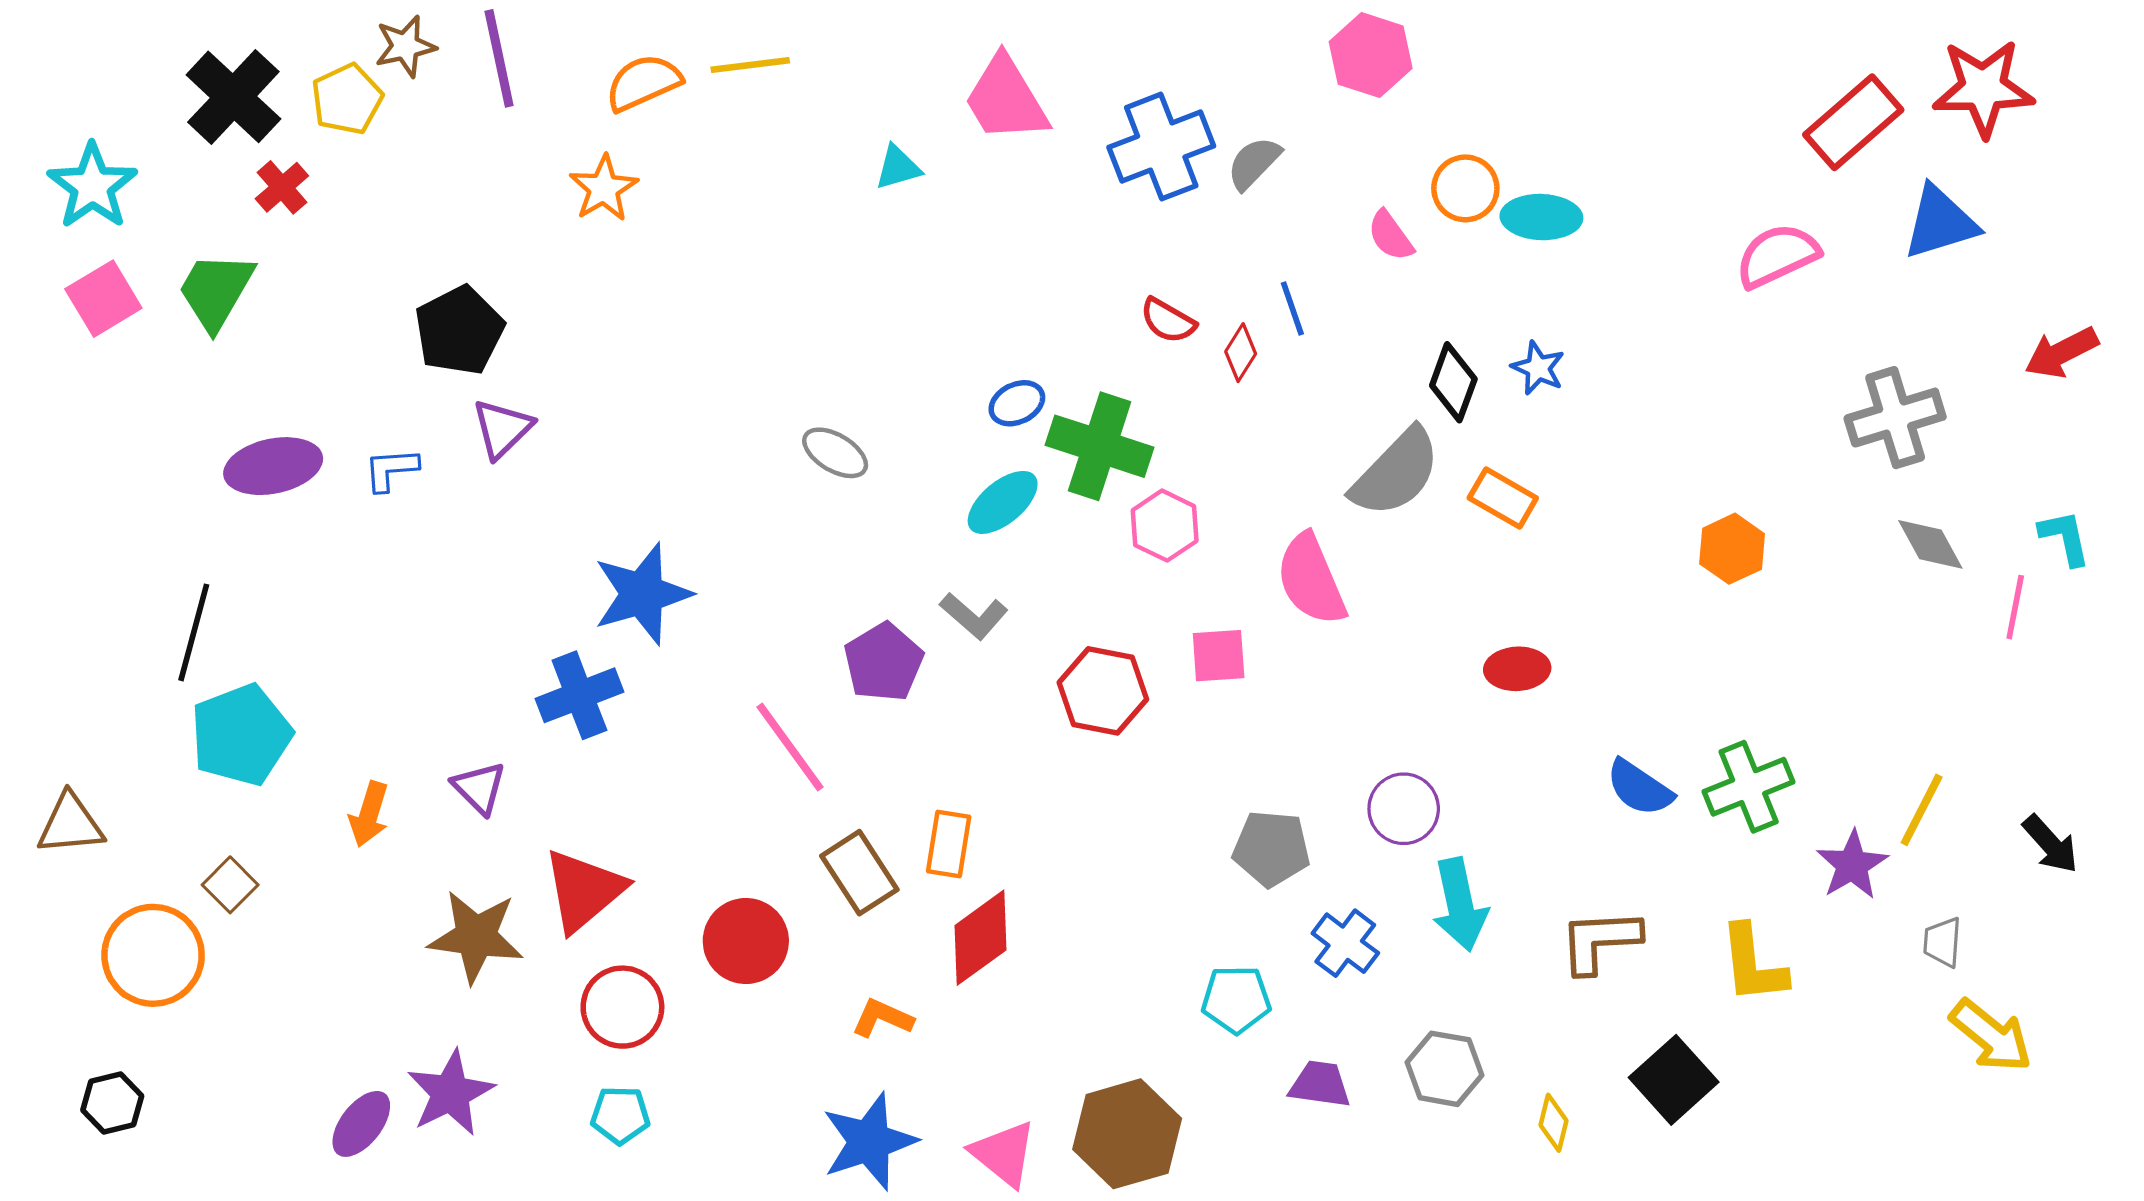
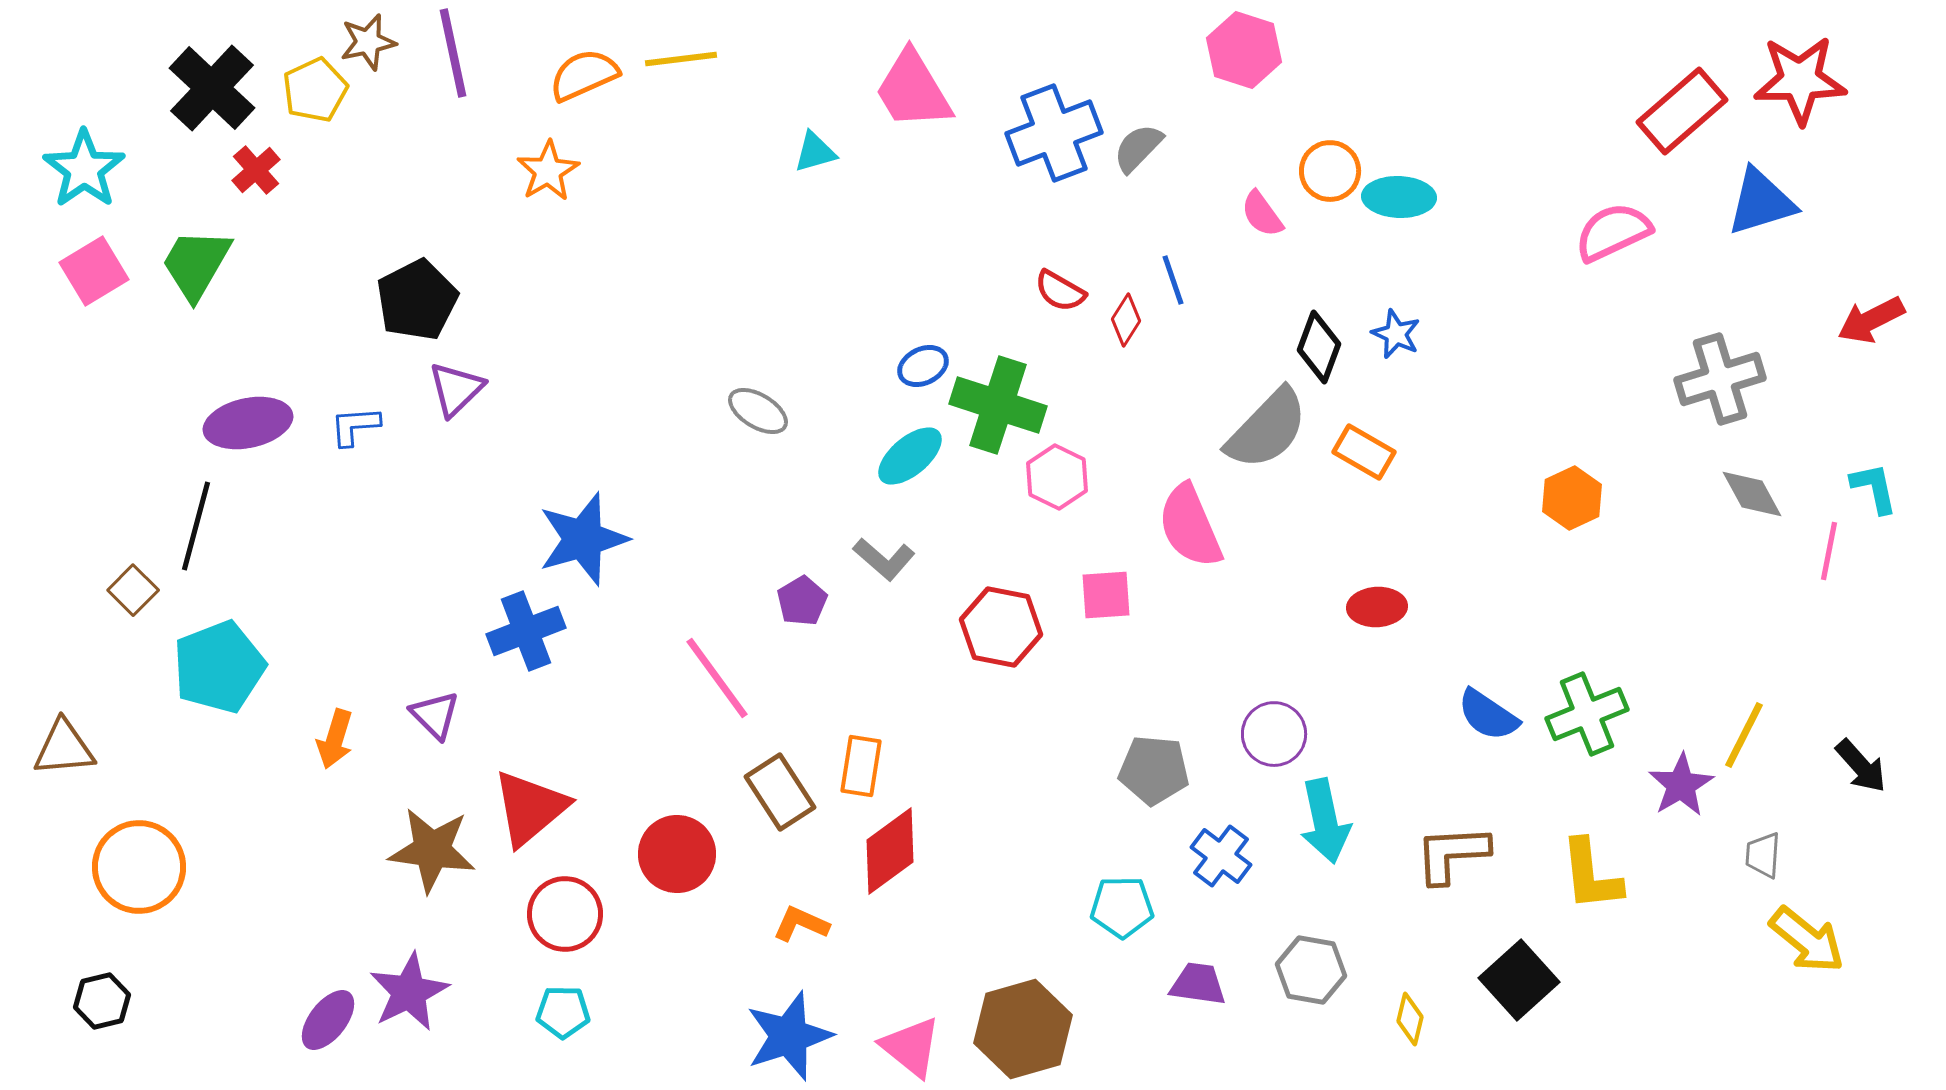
black line: (194, 632) -> (196, 526), moved
purple pentagon: (884, 662) -> (802, 601), size x0.7
brown square: (230, 885) -> (133, 590), moved

